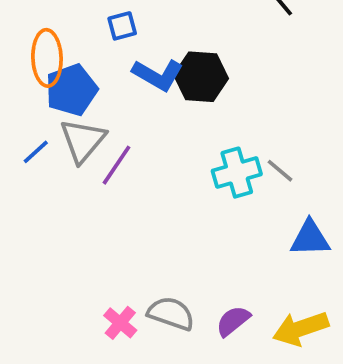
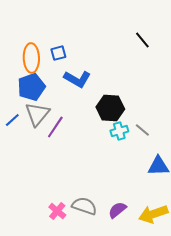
orange ellipse: (47, 58) -> (31, 58), moved
black hexagon: (201, 77) -> (110, 108), moved
cyan cross: (237, 173) -> (119, 131), size x0.7

